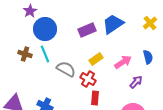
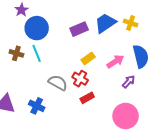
yellow cross: (150, 23) -> (131, 23), moved, turned -32
blue semicircle: (148, 57) -> (141, 56), size x1.6
gray semicircle: (66, 69) -> (58, 83), moved
red rectangle: (95, 98) -> (87, 98), turned 56

